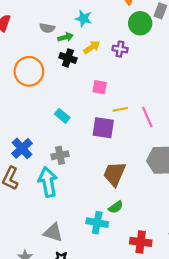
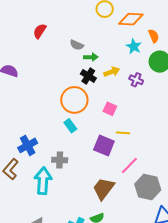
cyan star: (84, 18) -> (134, 46), moved
orange circle: (29, 71) -> (74, 100), moved
pink line: (147, 117) -> (129, 165), moved, turned 54

